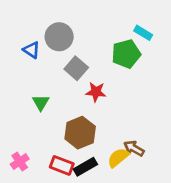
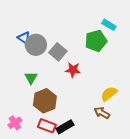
gray circle: (59, 37) -> (36, 45), moved
brown hexagon: (80, 133) -> (45, 101), moved
yellow semicircle: (118, 158) -> (109, 94), moved

